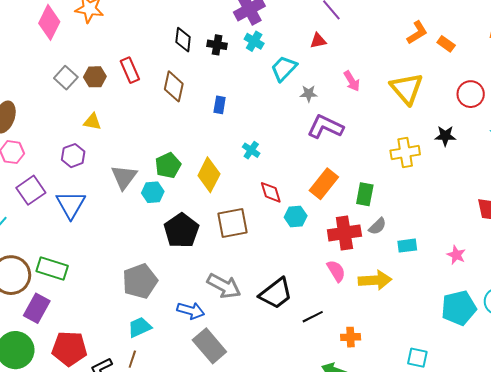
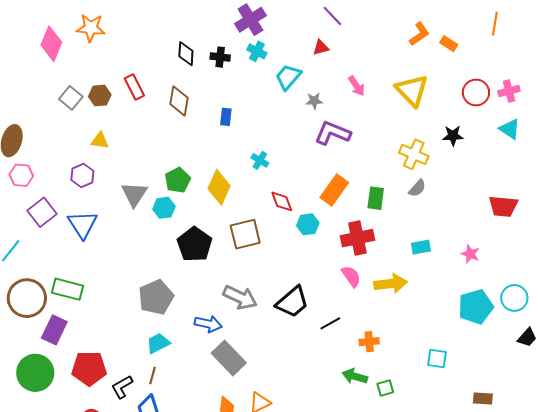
yellow cross: (405, 153) -> (414, 154), turned 36
gray semicircle: (377, 226) -> (417, 188), moved

